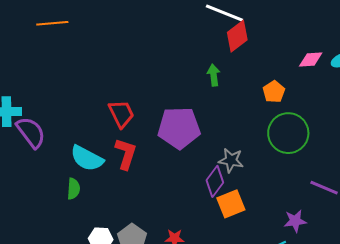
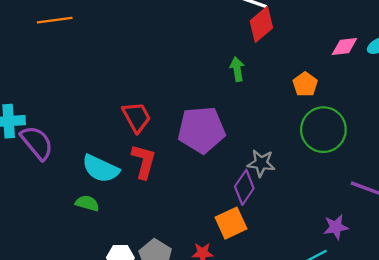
green semicircle: (73, 189) -> (87, 203), turned -75
orange square: (231, 204) -> (231, 223), moved

